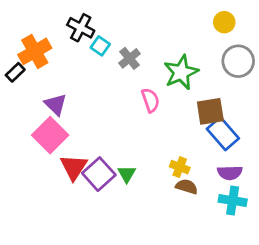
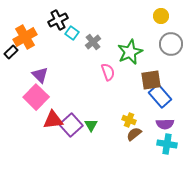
black cross: (81, 28) -> (58, 20), turned 36
red triangle: (74, 167) -> (53, 120), turned 50
brown semicircle: (187, 187) -> (134, 134), turned -56

